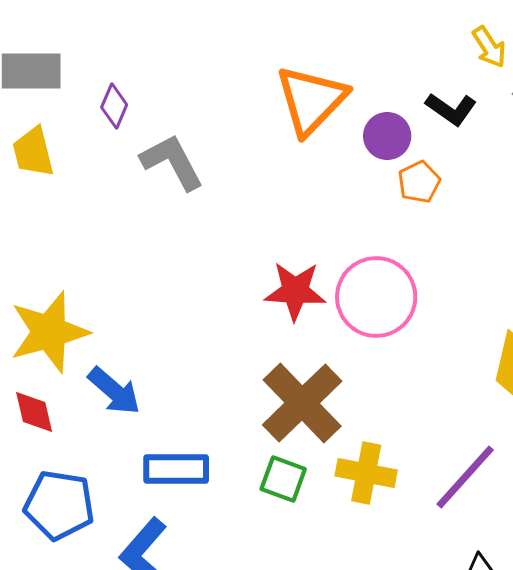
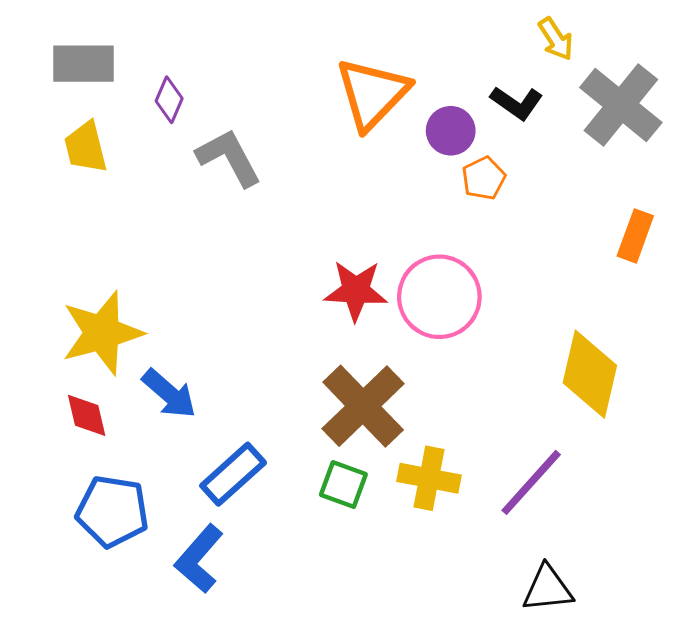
blue rectangle: (176, 469) -> (233, 474), turned -42

